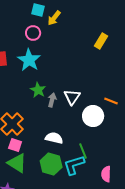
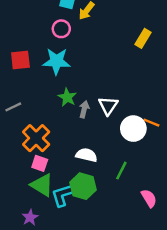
cyan star: (29, 60) -> (56, 61), turned -30
orange line: (111, 101) -> (151, 123), moved
green line: (83, 151) -> (121, 171), turned 49
cyan L-shape: (74, 165) -> (64, 195), moved
pink semicircle: (106, 174) -> (149, 198), turned 147

